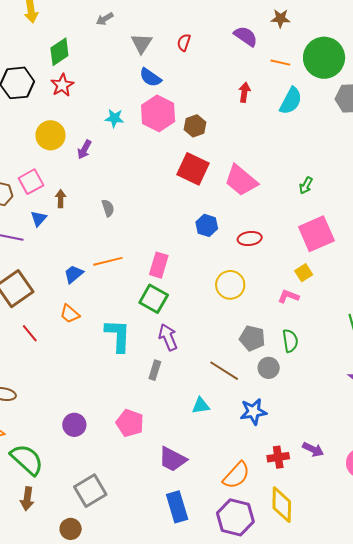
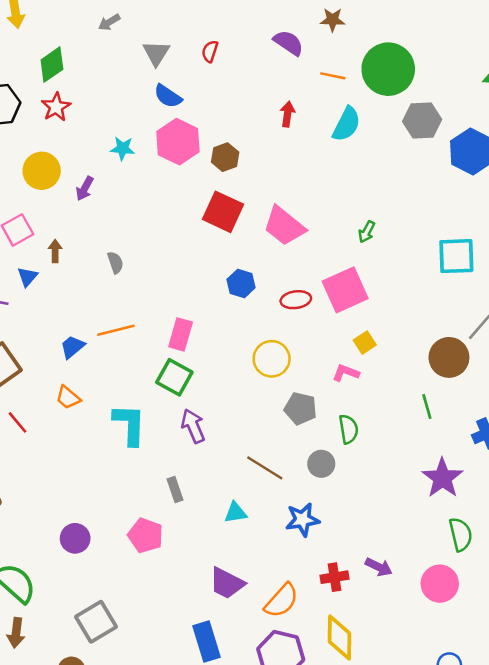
pink square: (316, 234) -> (345, 290), moved
gray pentagon: (252, 338) -> (300, 408), moved
gray rectangle: (155, 370) -> (175, 490), moved, turned -36
purple trapezoid: (173, 459) -> (227, 583), moved

